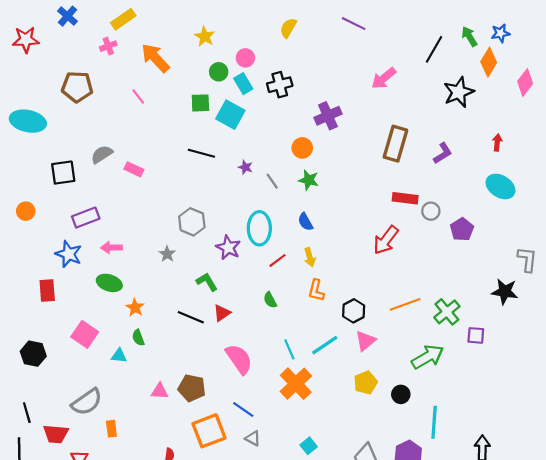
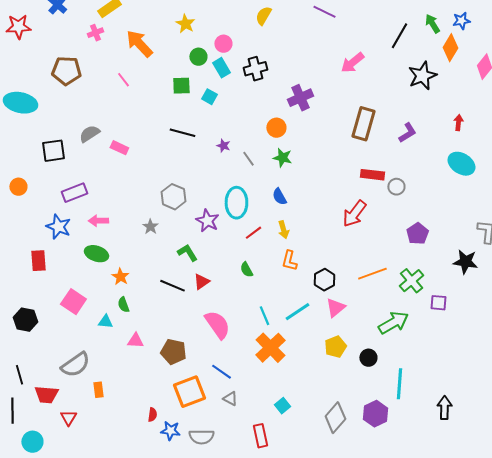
cyan square: (230, 115) -> (209, 97), size x0.6
purple pentagon: (462, 229) -> (417, 234), moved
pink triangle: (160, 391) -> (135, 341), moved

